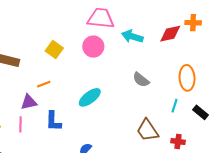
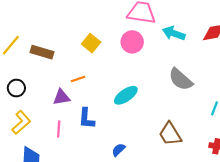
gray semicircle: (141, 80) -> (181, 79), size x1.4
pink line: (21, 124) -> (59, 129), moved
brown trapezoid: (147, 130) -> (170, 134), moved

